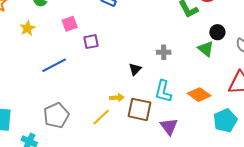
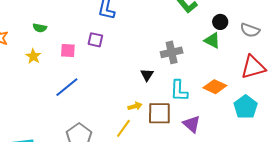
pink square: (70, 24) -> (68, 50), moved, turned 35
purple square: (91, 42) -> (95, 40), moved, turned 35
gray cross: (164, 52) -> (172, 52), size x1.5

